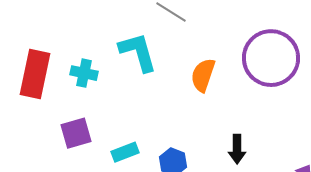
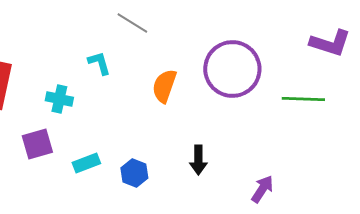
cyan L-shape: (138, 52) -> (99, 63), size x0.6
cyan cross: (84, 73) -> (59, 99), moved

